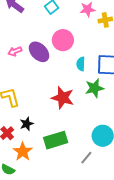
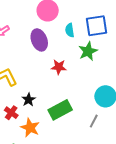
purple ellipse: (39, 52) -> (39, 40), moved, turned 35
red star: (63, 98) -> (59, 67), size x0.7

